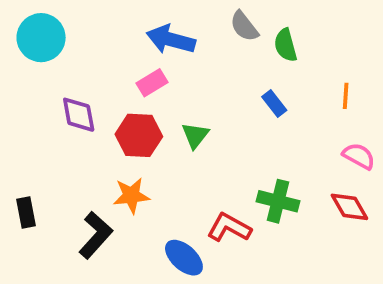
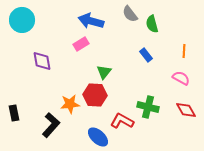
red hexagon: (139, 135) -> (95, 95), moved
pink semicircle: (359, 156) -> (181, 78), moved

